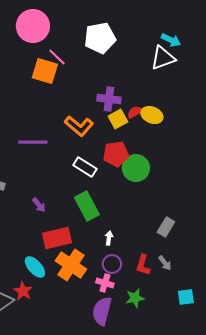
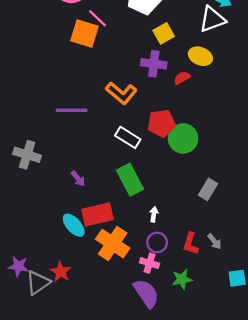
yellow ellipse: (152, 115) -> (200, 56), moved
yellow square: (118, 119) -> (164, 33), moved
gray rectangle: (166, 227) -> (208, 189), moved
cyan ellipse: (35, 267) -> (74, 225), moved
purple semicircle: (102, 311) -> (146, 293), turned 132

